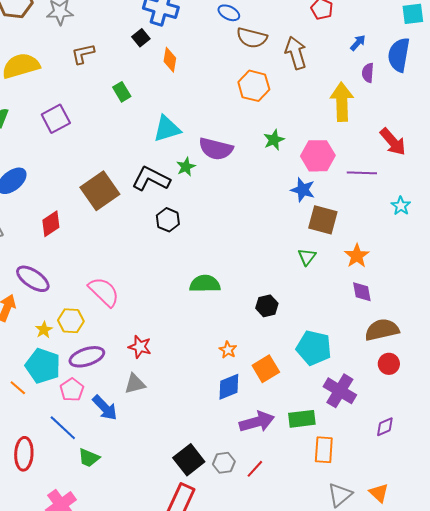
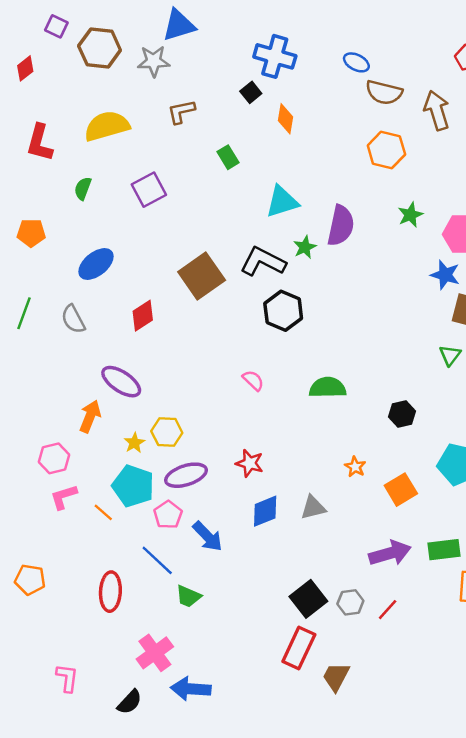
purple semicircle: (216, 149) -> (341, 226), turned -92
black hexagon: (168, 220) -> (283, 311), size x1.4
pink semicircle: (104, 292) -> (253, 380), moved, size x0.6
gray triangle: (135, 384) -> (313, 508), moved
blue diamond: (229, 387) -> (265, 511), moved

